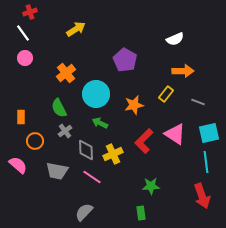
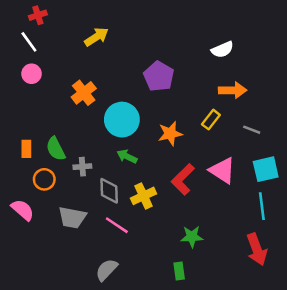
green semicircle: (59, 108) -> (56, 149), moved
gray cross: (65, 131) -> (82, 167), turned 32

